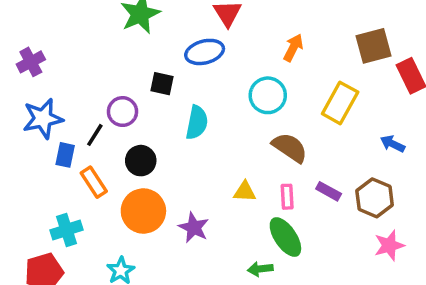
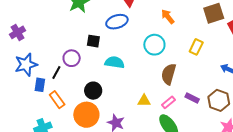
orange arrow: (293, 48) -> (168, 17), turned -63
yellow rectangle: (340, 103) -> (196, 47), size x0.7
cyan semicircle: (197, 123) -> (115, 62), turned -90
brown semicircle: (290, 148) -> (169, 74), turned -105
black circle: (141, 161) -> (93, 91), moved
pink rectangle: (287, 197) -> (169, 102), turned 56

